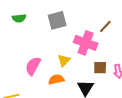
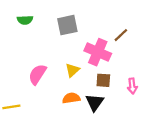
brown square: (100, 68) -> (103, 80), moved
orange semicircle: (56, 79) -> (71, 98), moved

